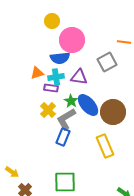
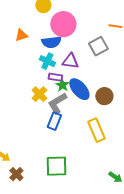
orange triangle: (37, 73) -> (21, 35), moved
cyan cross: (56, 77) -> (47, 61), turned 35
purple rectangle: (51, 88) -> (55, 77), moved
brown circle: (113, 112) -> (104, 96), size x0.7

